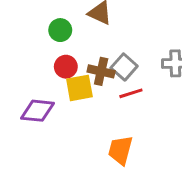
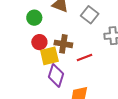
gray square: (124, 67) -> (90, 15), moved
purple diamond: (38, 111) -> (56, 75), moved, turned -75

